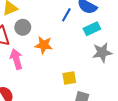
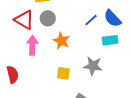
gray star: (102, 52) -> (93, 66), moved
yellow square: (69, 78) -> (63, 73), moved

